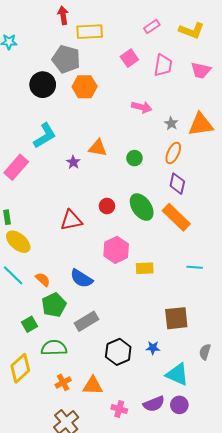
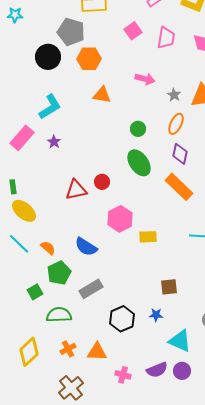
orange triangle: (98, 148) -> (102, 95), moved
purple star: (73, 162) -> (54, 142), moved
red circle: (107, 206) -> (102, 182), moved
green ellipse: (142, 207) -> (139, 163), moved
brown square: (176, 318) -> (169, 287), moved, size x0.7
yellow diamond: (20, 368) -> (29, 352), moved

